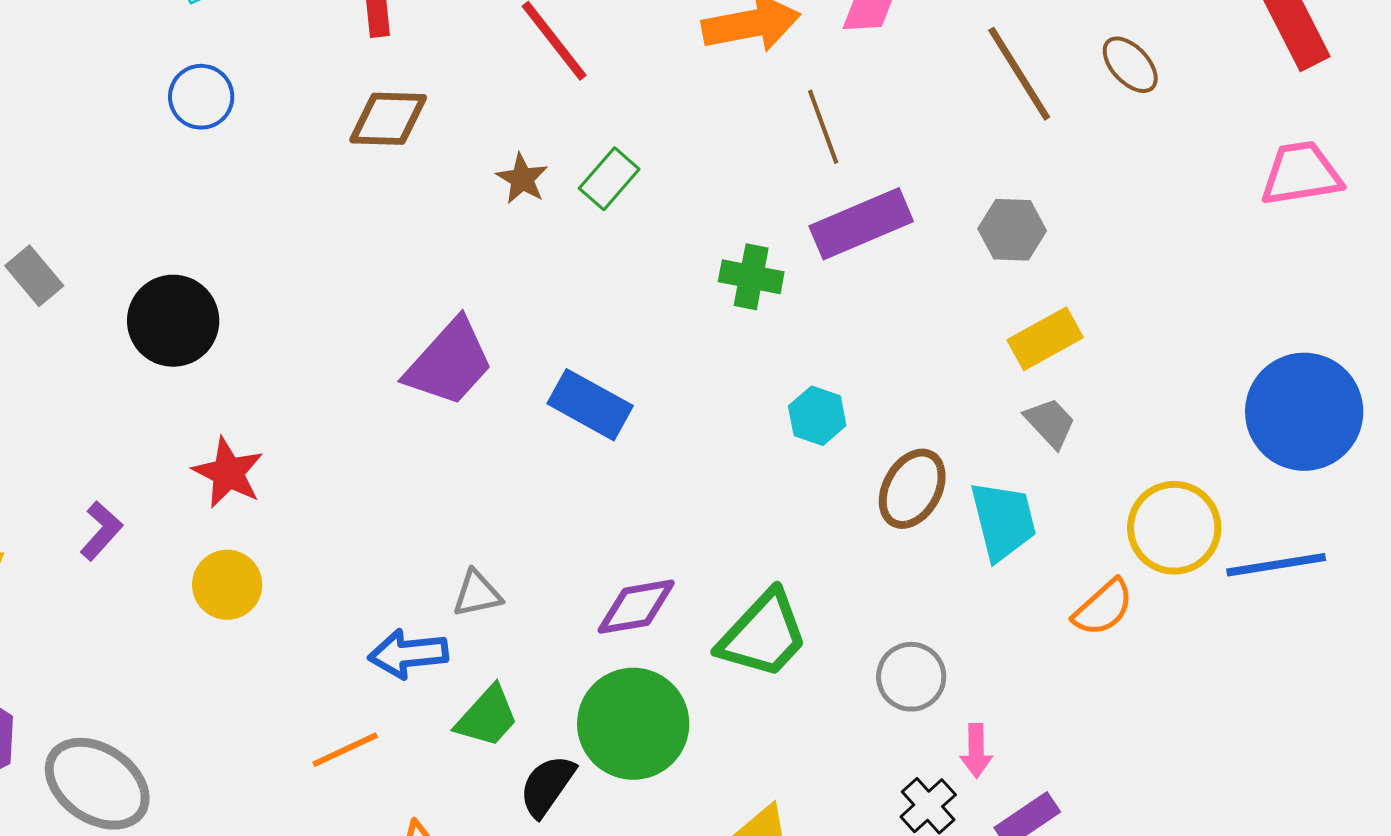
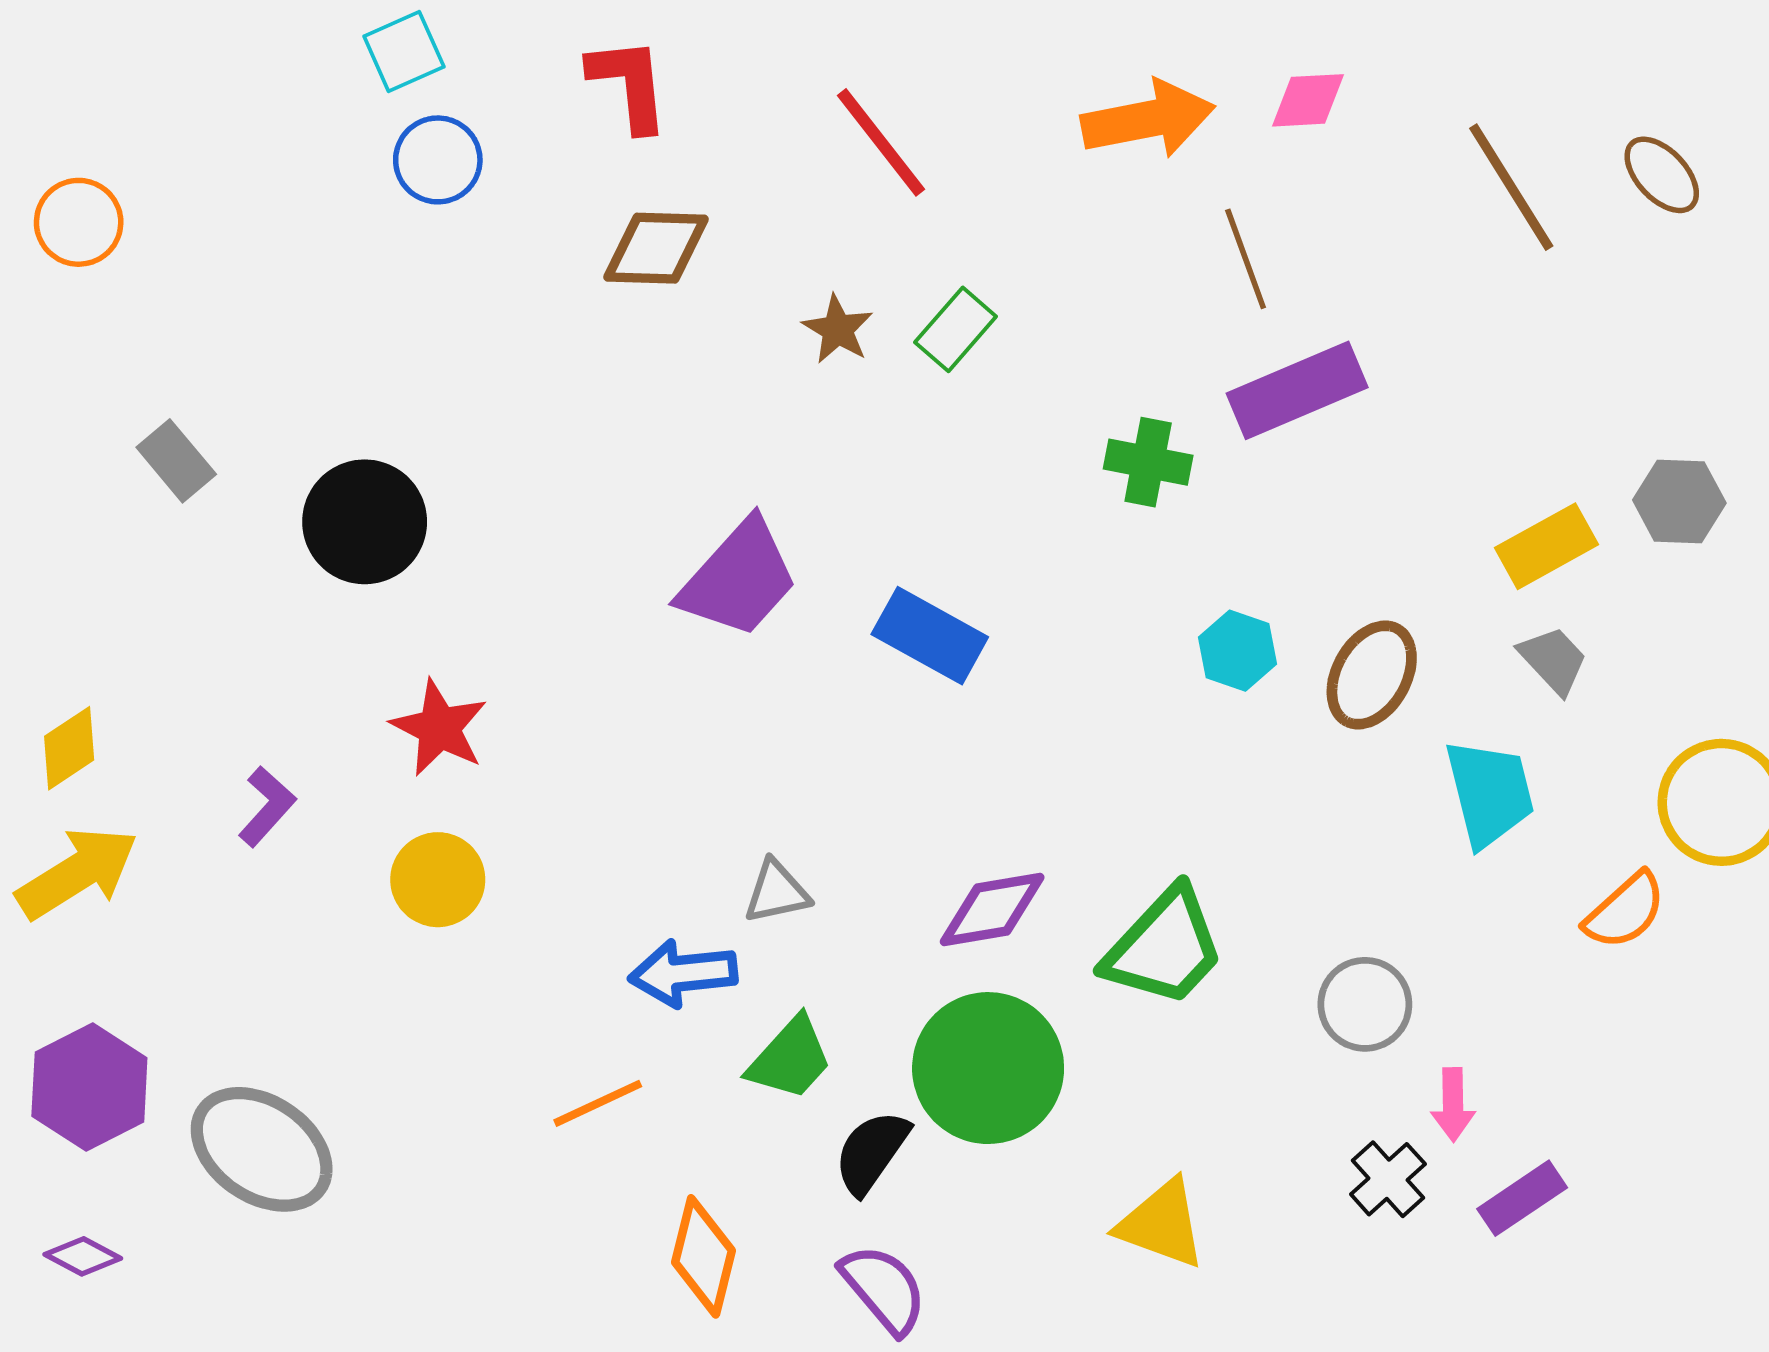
blue circle: (201, 97) -> (438, 160), moved
gray hexagon: (1012, 230) -> (1679, 501), moved
brown ellipse: (912, 489) -> (1372, 675), moved

